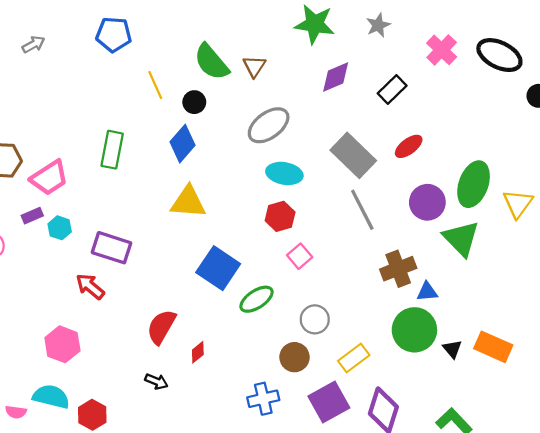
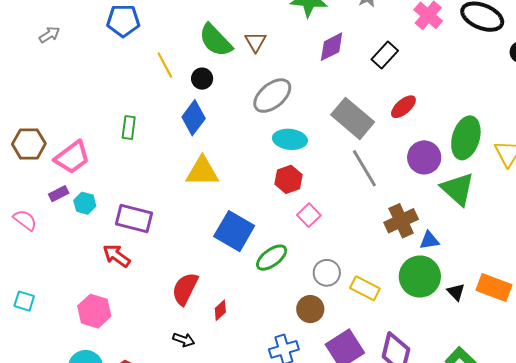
green rectangle: (112, 150) -> (129, 128), size x0.7
yellow rectangle: (354, 358) -> (365, 288), moved, turned 68

